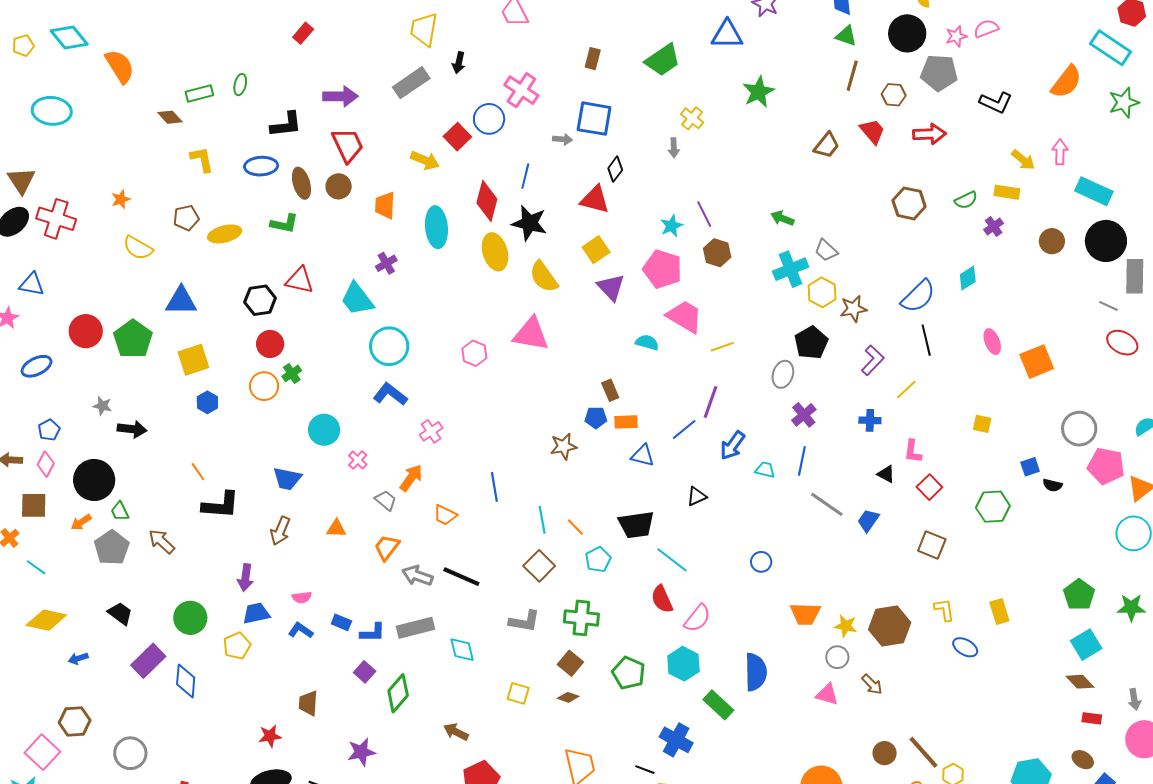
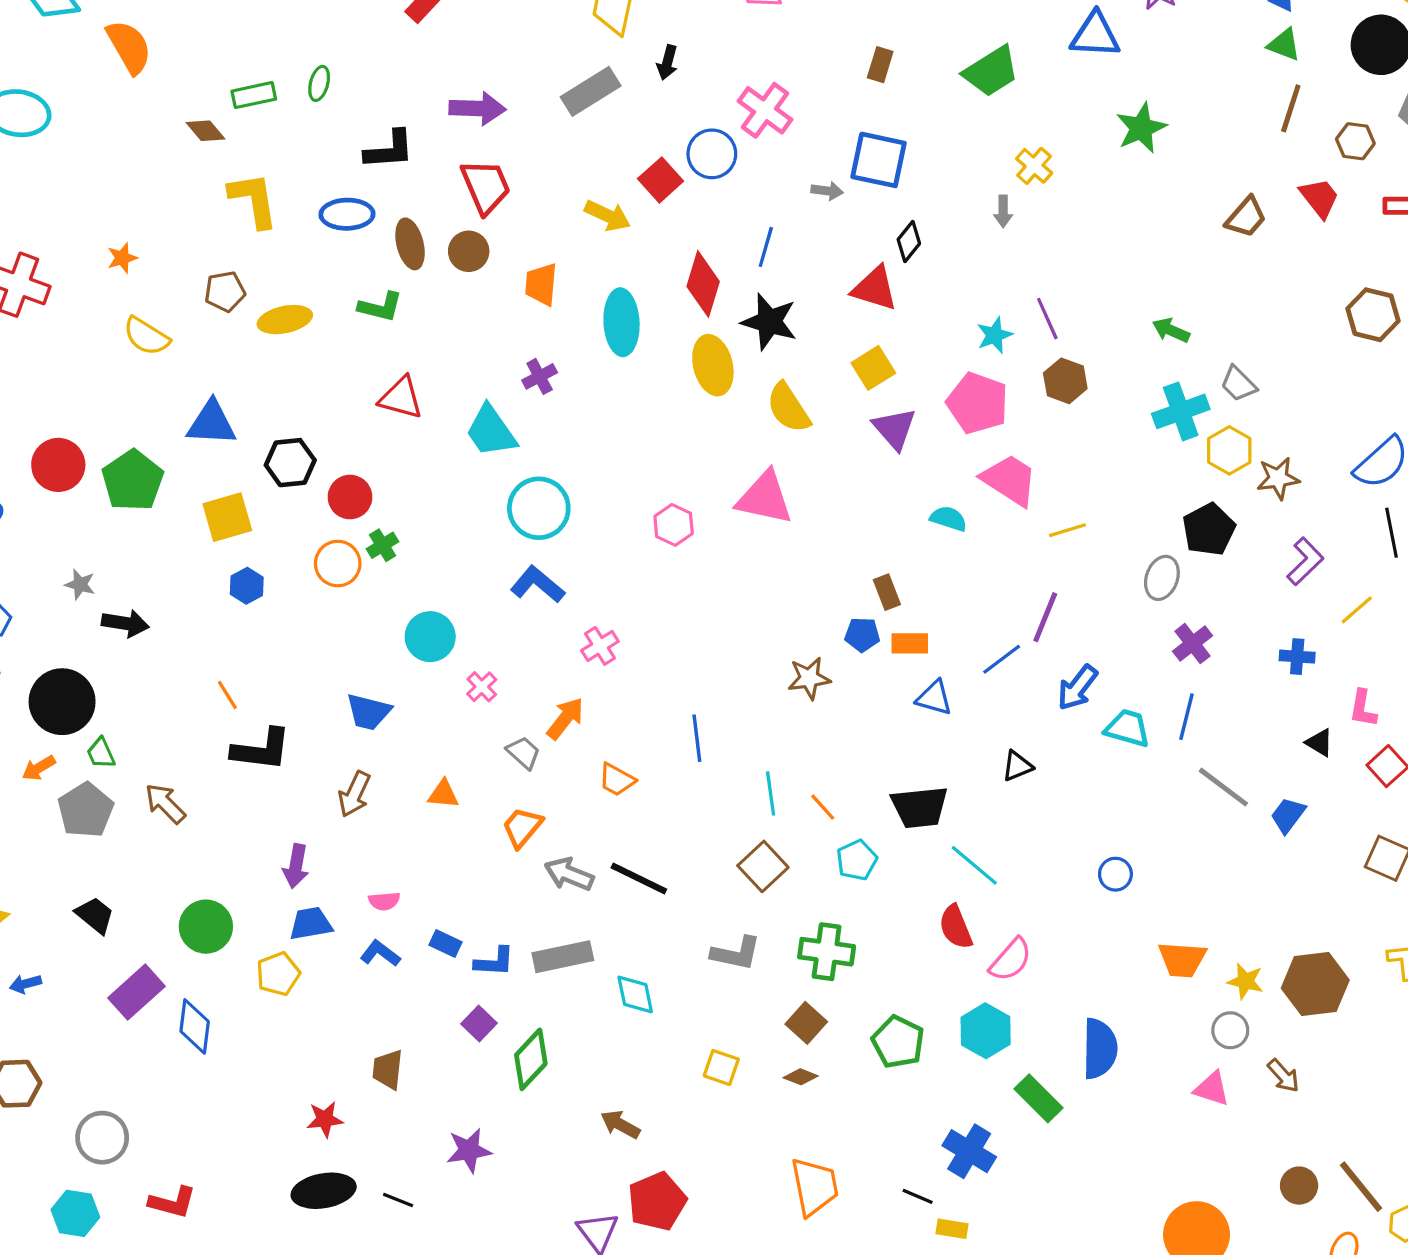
yellow L-shape: (202, 159) -> (254, 200), size x1.4
black hexagon: (260, 300) -> (290, 463), moved
cyan trapezoid: (765, 470) -> (1128, 728), size x1.4

